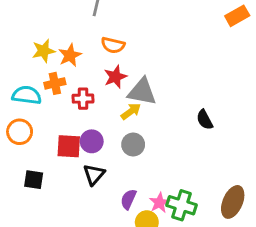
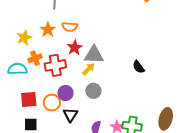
orange star: (70, 55) -> (48, 30), moved
red cross: (83, 99) -> (55, 65), size x1.5
orange circle: (20, 132) -> (52, 103), moved
red square: (69, 146) -> (29, 100), moved

